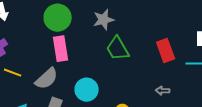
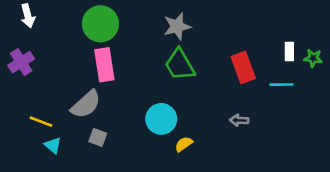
gray star: (104, 20) -> (177, 26), moved
yellow line: (13, 73) -> (41, 122), moved
cyan circle: (87, 90) -> (161, 119), moved

